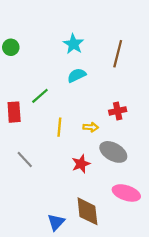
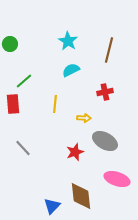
green line: (40, 96) -> (24, 81), moved
red cross: (118, 111) -> (105, 92), moved
yellow line: (59, 127) -> (55, 104), moved

